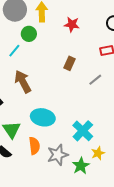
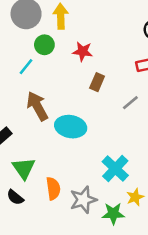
red star: (72, 24) -> (83, 51), moved
cyan ellipse: (43, 117) -> (71, 127), moved
green star: (81, 166) -> (113, 214), turned 30

